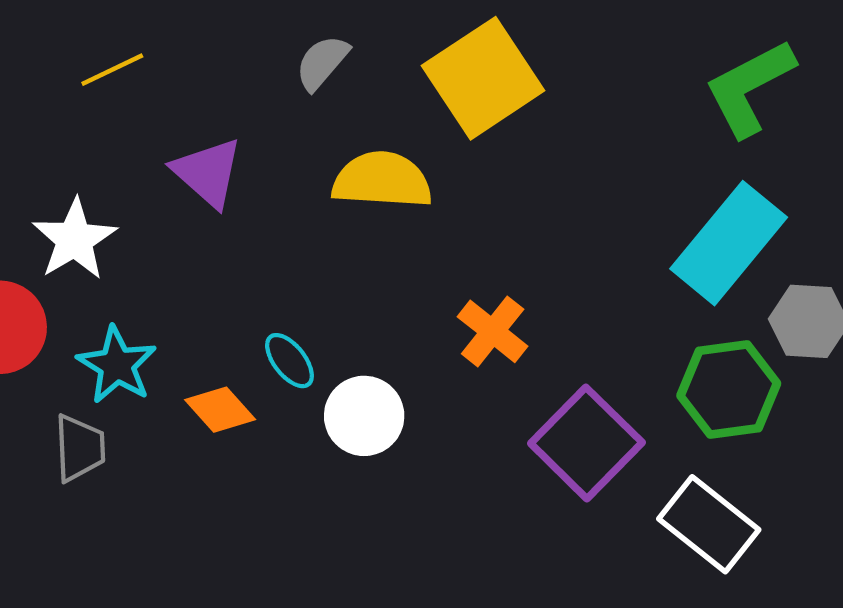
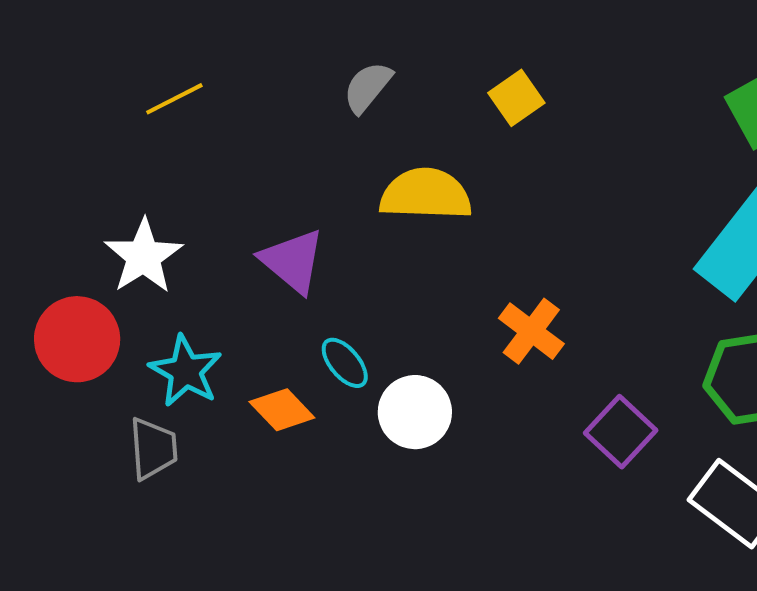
yellow square: (483, 78) -> (516, 98), size x0.5
purple triangle: (208, 173) -> (292, 261), moved
purple square: (586, 443) -> (621, 432), size x0.7

